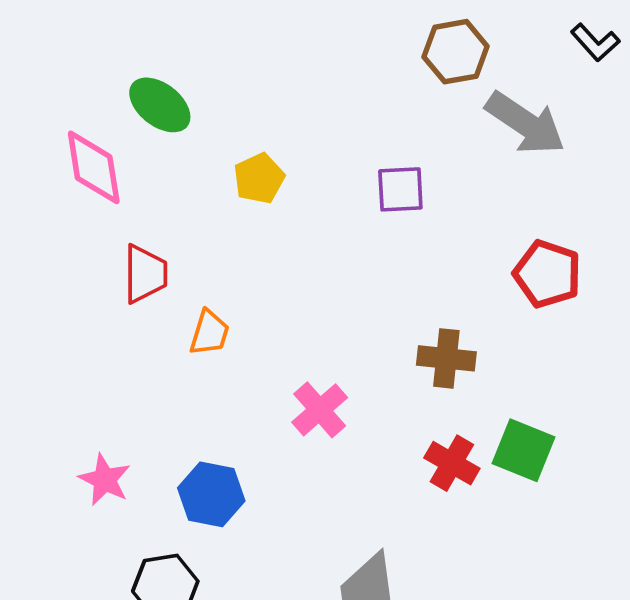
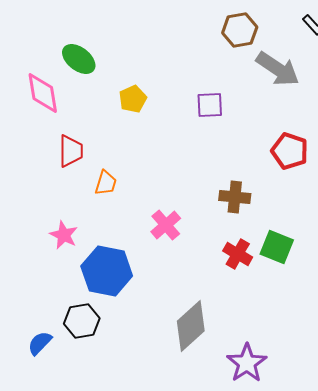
pink star: (105, 480) -> (64, 235), moved
blue hexagon: (211, 494) -> (107, 271), size x1.4

